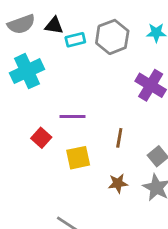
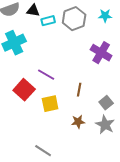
purple line: (72, 117) -> (46, 75), turned 30
red square: (41, 138) -> (24, 90), size x1.5

